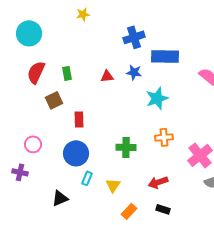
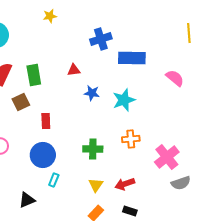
blue star: (134, 72) -> (92, 93), moved
green rectangle: (67, 73) -> (34, 75), size x1.5
red triangle: (107, 76) -> (74, 70), moved
yellow triangle: (113, 185) -> (96, 185), moved

